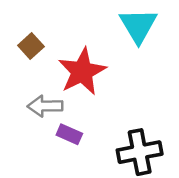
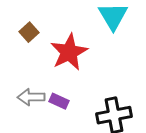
gray arrow: (45, 106) -> (31, 97), moved

